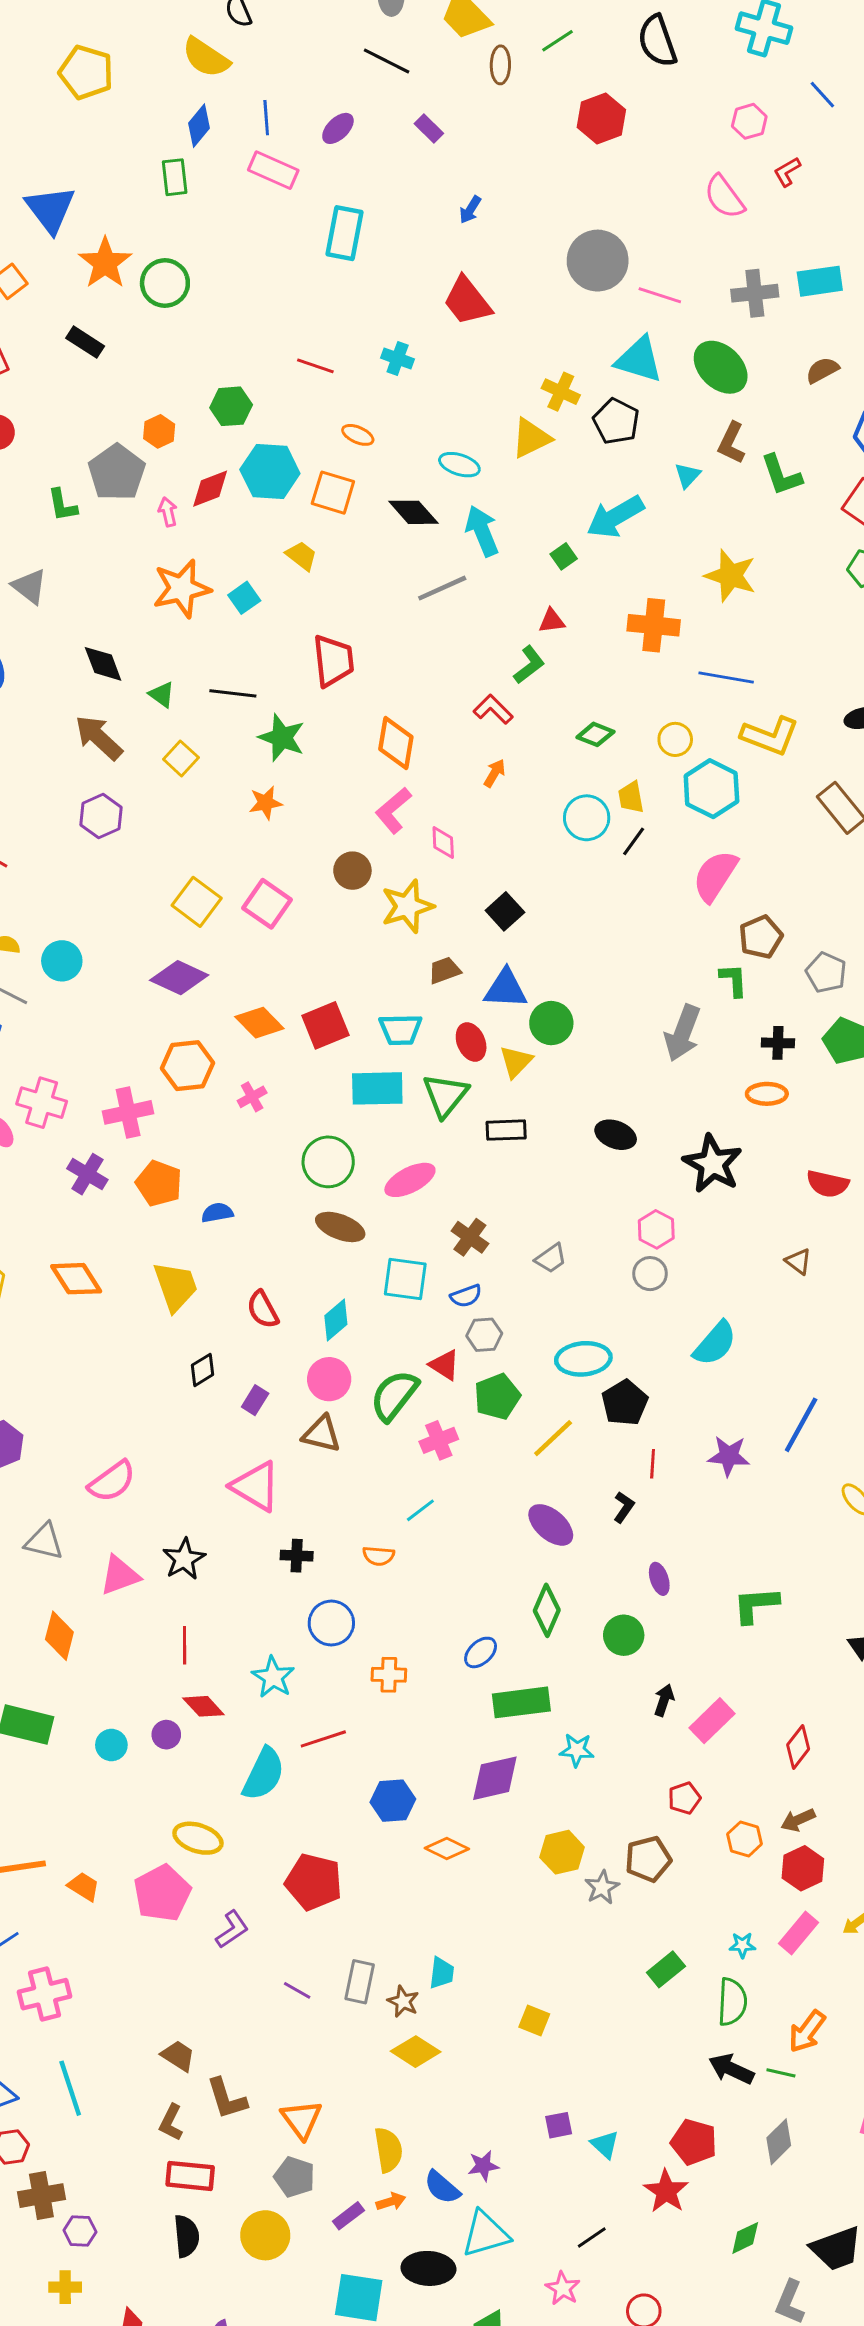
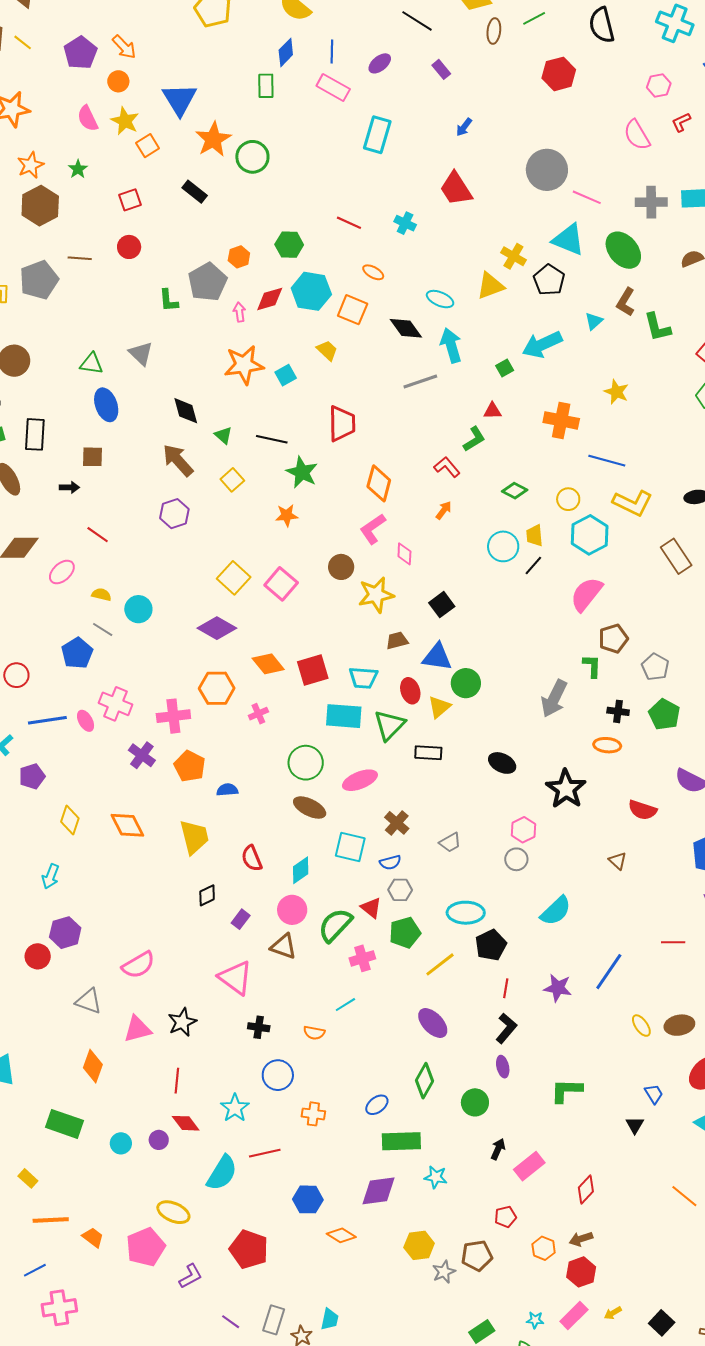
yellow star: (731, 576) -> (616, 392), size x0.7
black L-shape: (624, 1507) -> (506, 1028), moved, size x1.4

